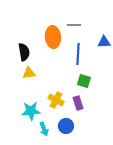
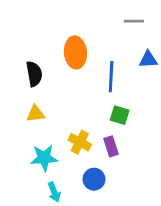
gray line: (74, 25) -> (134, 21), moved
yellow triangle: (29, 73) -> (36, 114), moved
cyan arrow: (44, 129) -> (54, 192), moved

